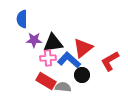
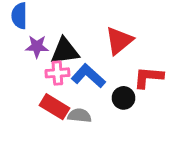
red triangle: (83, 48) -> (119, 41), moved
red L-shape: (110, 61) -> (148, 77), turned 35
black circle: (82, 75) -> (123, 98), moved

